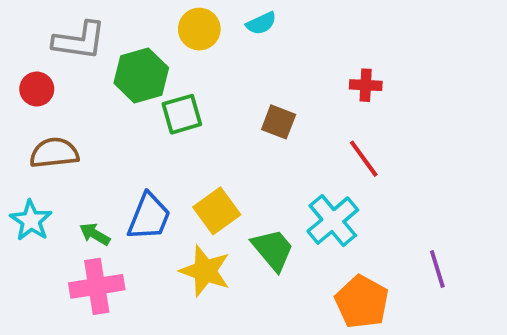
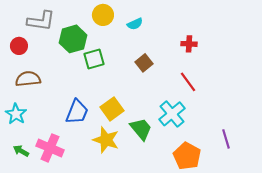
cyan semicircle: (261, 23) -> (135, 24), moved
brown square: (279, 122) -> (144, 63), turned 30
green arrow: (95, 234) -> (21, 151), moved
pink cross: (97, 286) -> (50, 148), turned 32

